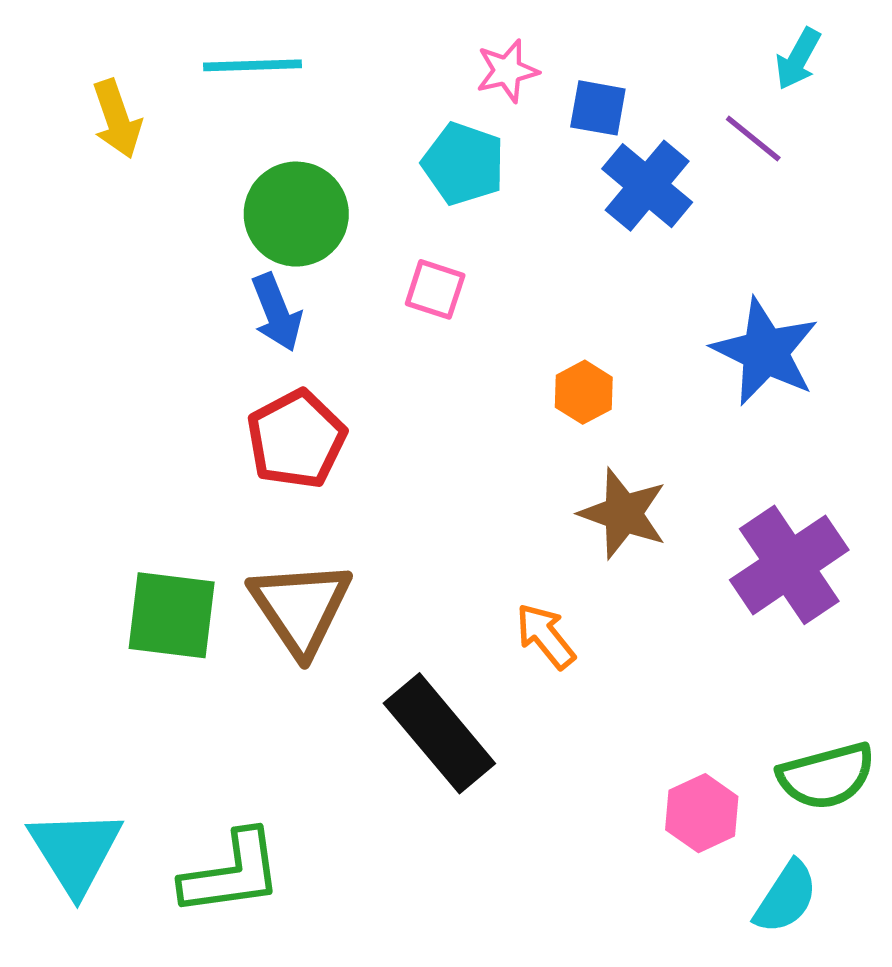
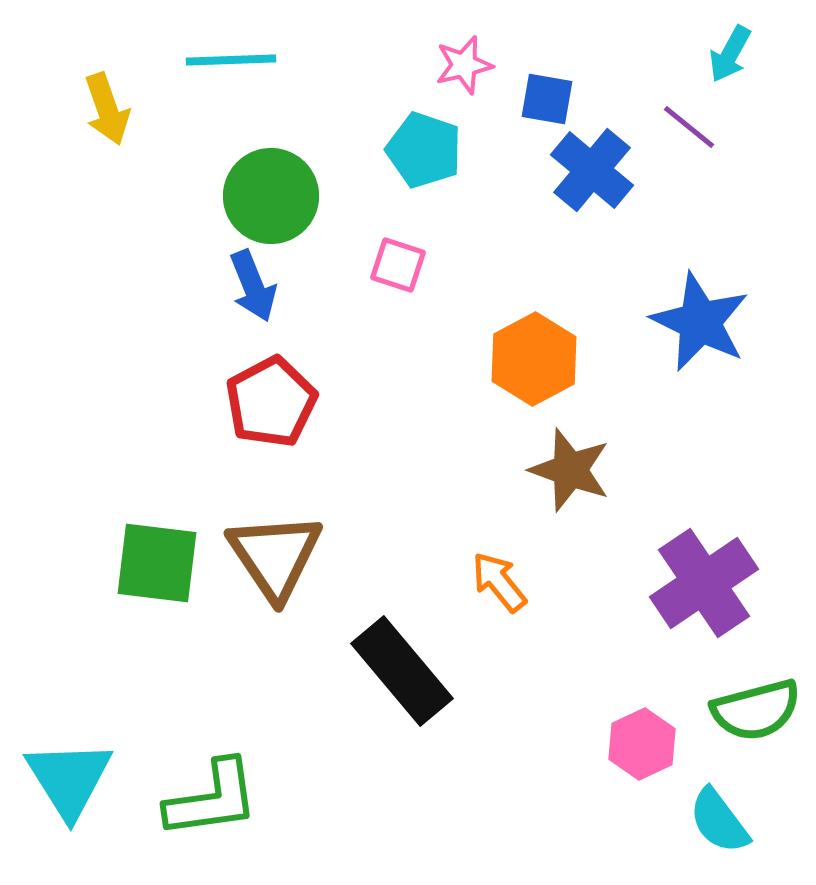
orange hexagon: (584, 392) -> (534, 359), size x1.6
purple cross: (789, 565) -> (704, 583), moved
cyan semicircle: (786, 897) -> (719, 821), turned 110

